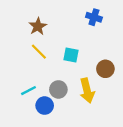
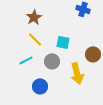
gray circle: (58, 89) -> (52, 61), moved
cyan line: (29, 91) -> (26, 60), moved

